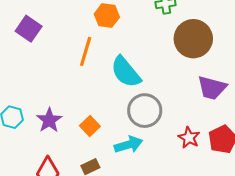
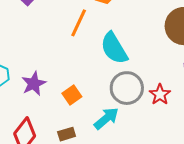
red star: (189, 138) -> (160, 94), moved
cyan arrow: (128, 145) -> (106, 118), turned -32

